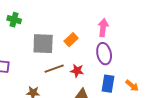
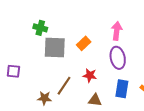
green cross: (14, 20) -> (40, 28), moved
brown line: (54, 69) -> (64, 86), moved, turned -36

